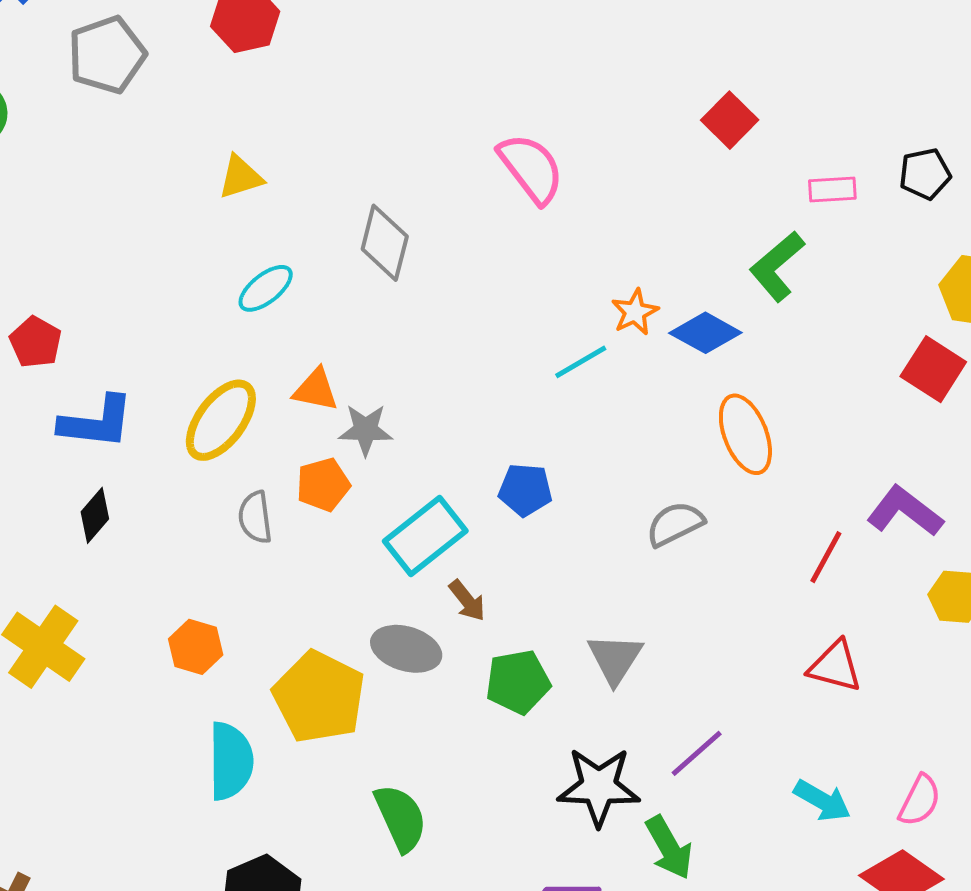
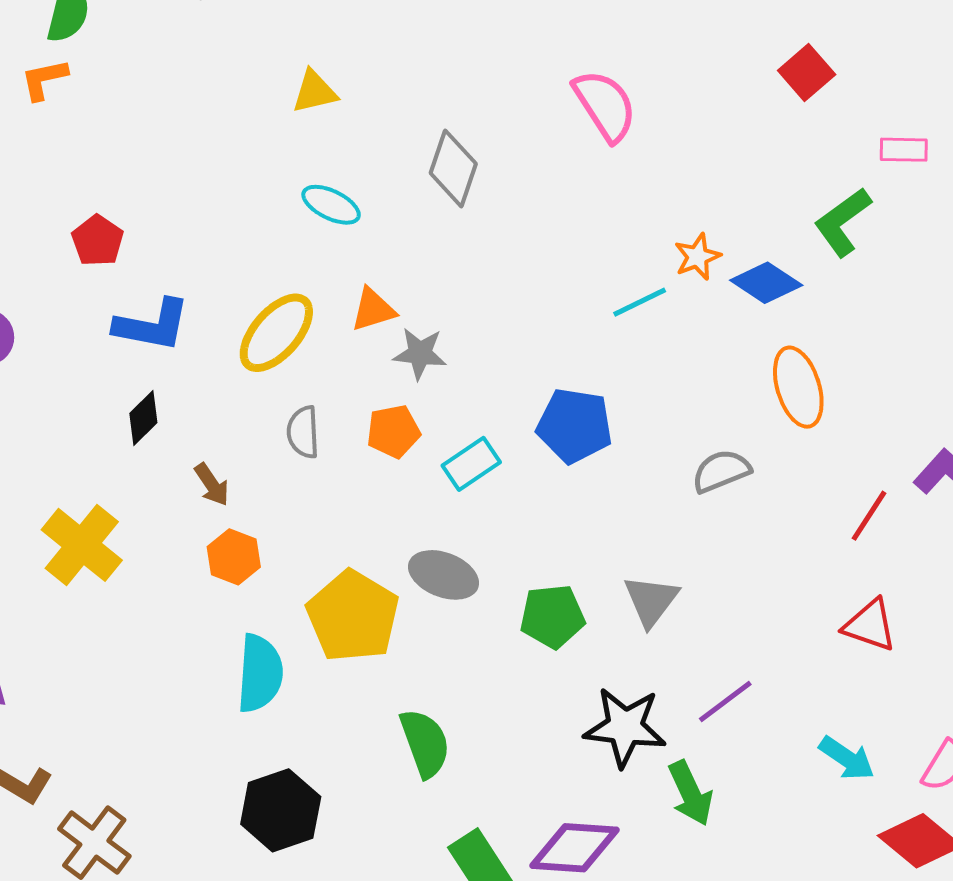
cyan ellipse: (266, 288) -> (331, 205), turned 60
orange triangle: (316, 390) -> (373, 310), turned -33
orange pentagon: (323, 485) -> (393, 431), moved
blue pentagon: (525, 490) -> (575, 426), size x1.4
cyan rectangle: (425, 536) -> (471, 464), size x0.7
brown arrow: (467, 601) -> (212, 485), moved

